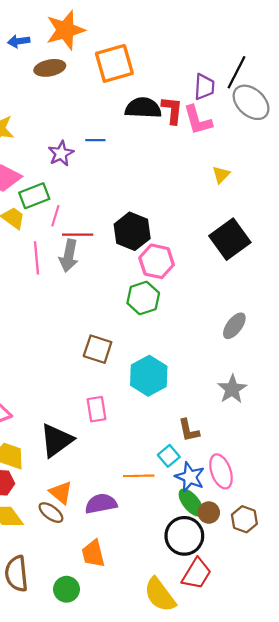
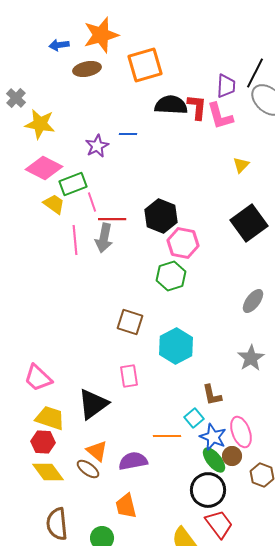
pink line: (55, 216) -> (92, 202), turned -36
brown circle: (209, 513) -> (232, 456), moved
red trapezoid: (197, 574) -> (219, 524), turned -68

